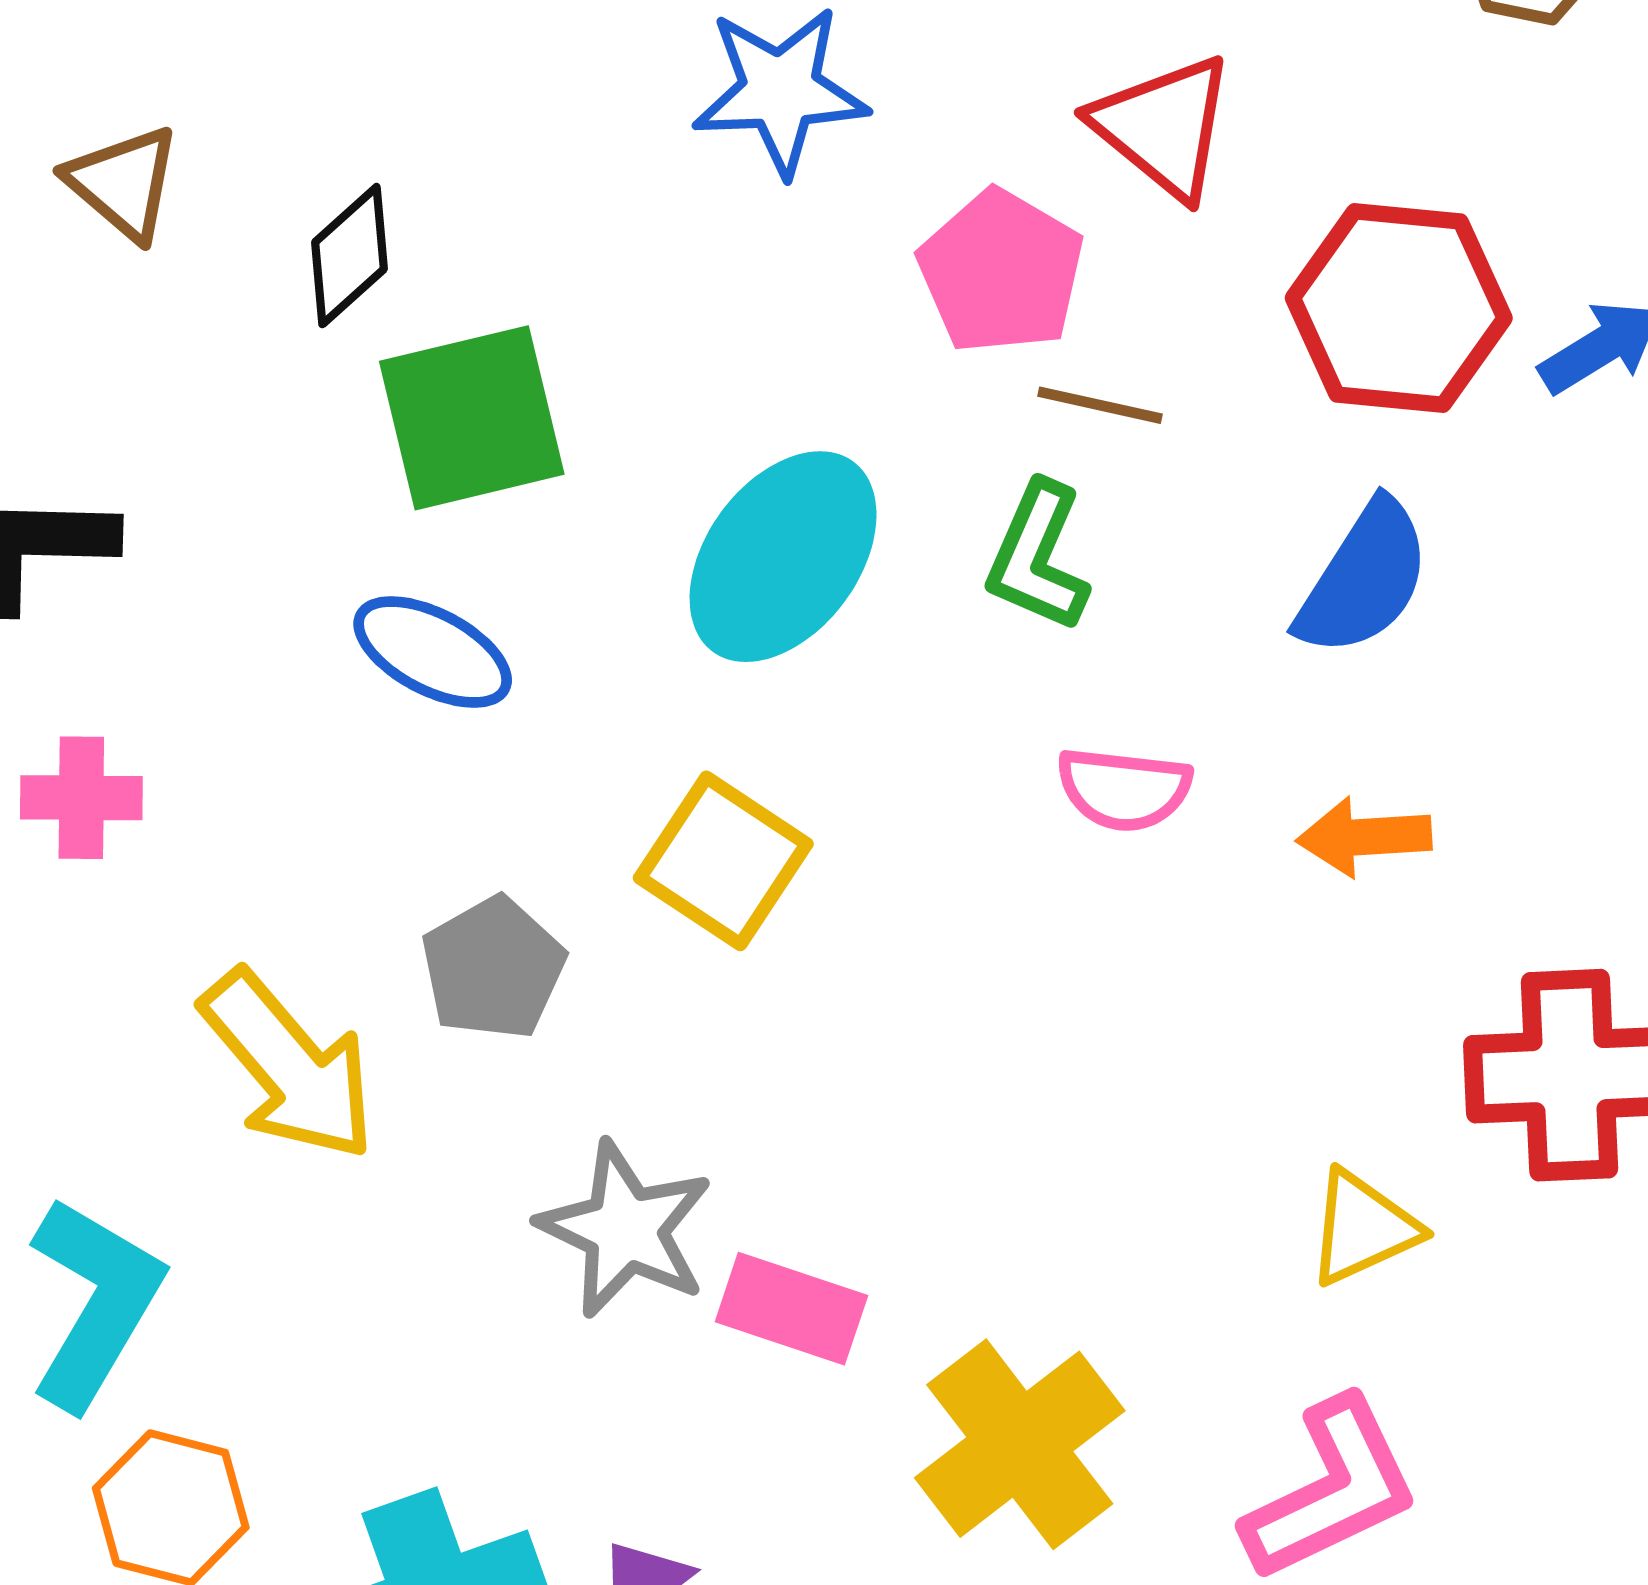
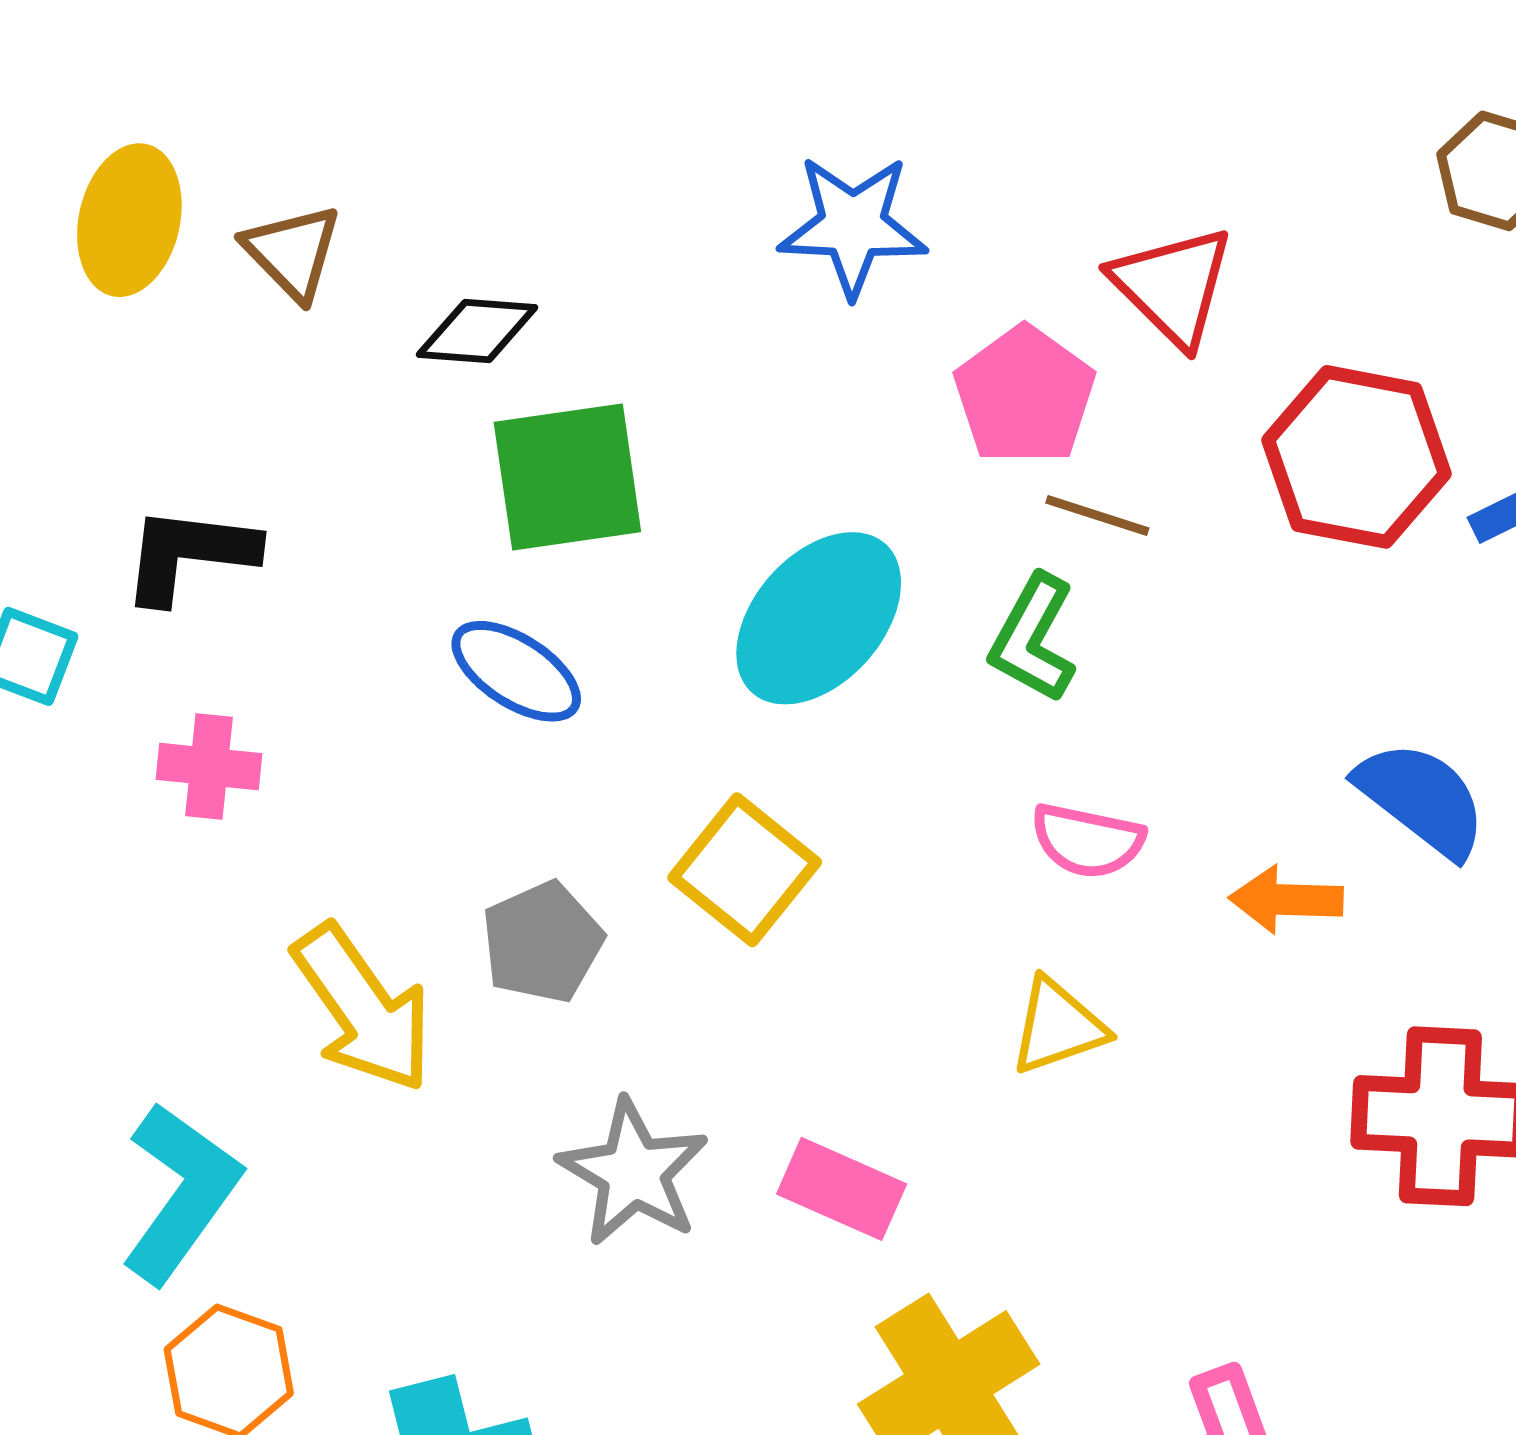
black diamond: (349, 256) -> (477, 331), turned 41
blue semicircle: (1364, 579) -> (1422, 799), moved, turned -90
yellow triangle: (1363, 1228) -> (1058, 1027), moved
pink rectangle: (791, 1309) -> (842, 1189), moved

